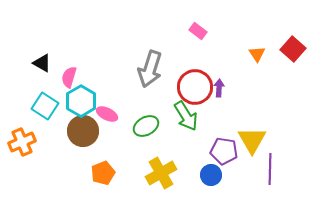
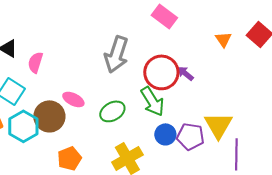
pink rectangle: (198, 31) -> (164, 16), size x1.4
purple arrow: (219, 88) -> (185, 73), turned -54
cyan hexagon: (81, 101) -> (23, 126), moved
blue circle: (211, 175) -> (165, 134), moved

